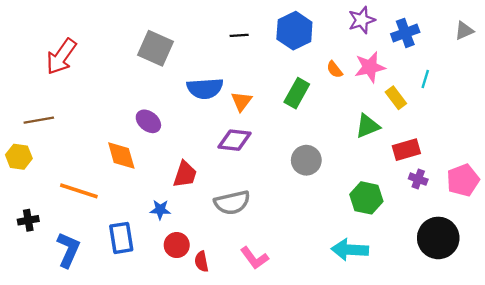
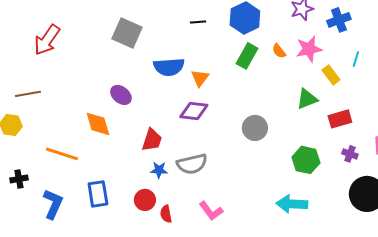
green rectangle: (297, 93) -> (247, 56), moved
purple cross: (418, 179) -> (350, 154), moved
blue star: (160, 210) -> (159, 170), moved

